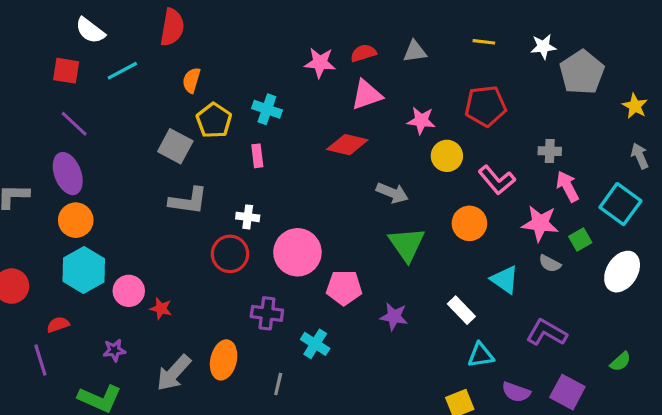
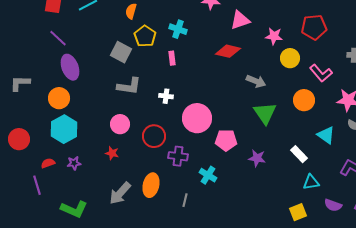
purple ellipse: (68, 174) -> (70, 67), moved
red circle: (230, 254) -> (154, 136), moved
pink circle: (129, 291) -> (120, 124), moved
purple star: (114, 350) -> (74, 163), moved

